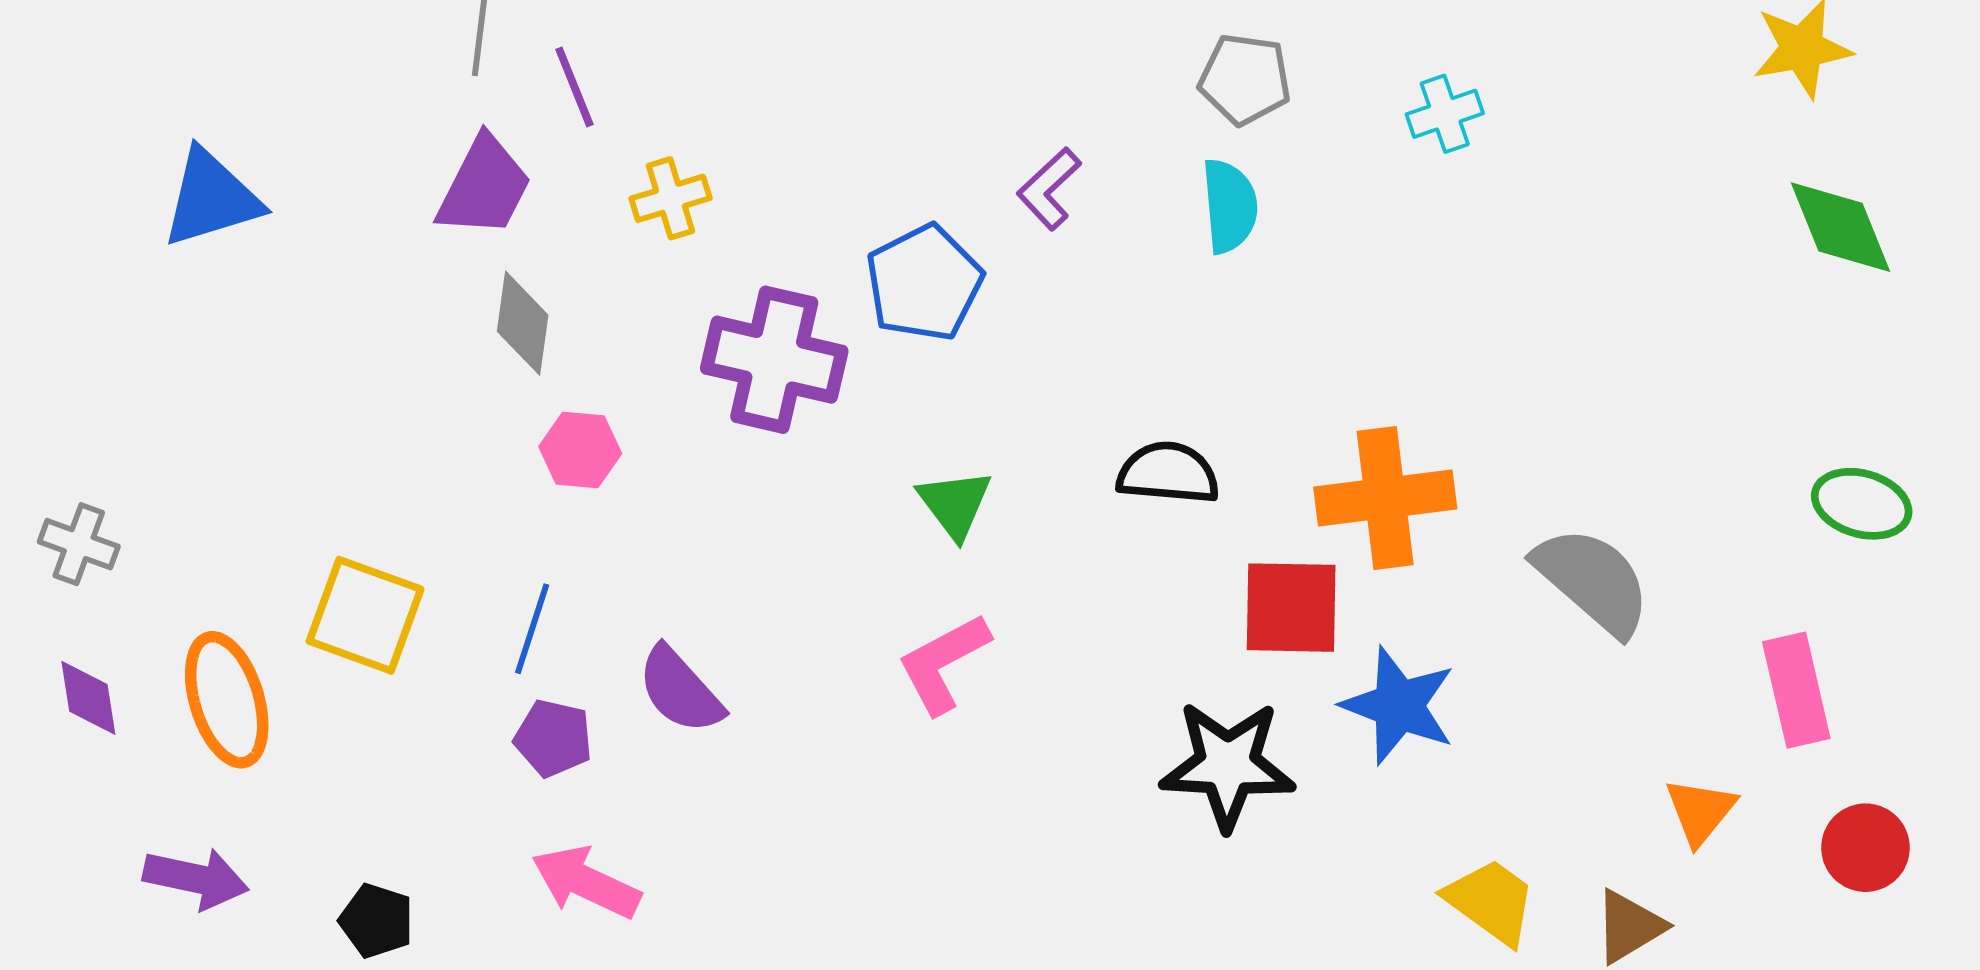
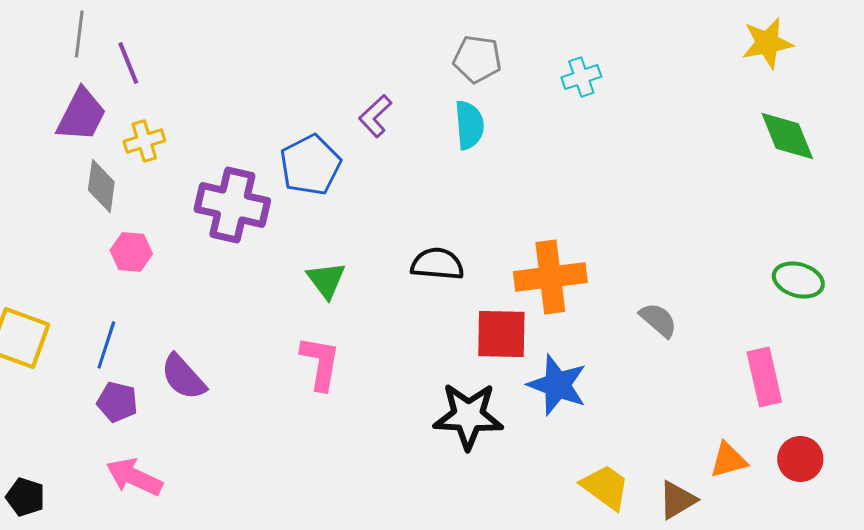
yellow cross: (671, 198) -> (144, 141), moved
gray semicircle: (1593, 581) -> (658, 320), size x0.6
pink L-shape: (943, 663) -> (320, 363), turned 128
orange triangle: (1700, 811) -> (728, 460), moved, turned 36

